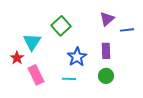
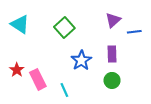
cyan triangle: (32, 42) -> (20, 24), moved, turned -30
red star: (17, 58) -> (17, 70), moved
cyan line: (69, 79) -> (64, 90), moved, turned 64

